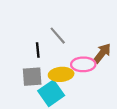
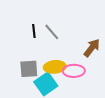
black line: (38, 50) -> (34, 31), moved
pink ellipse: (83, 64) -> (74, 71), moved

